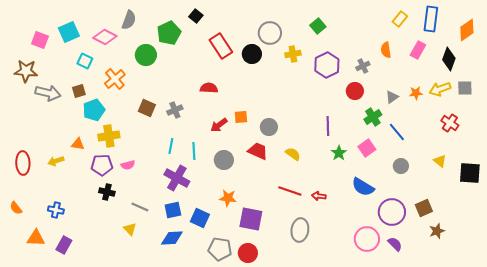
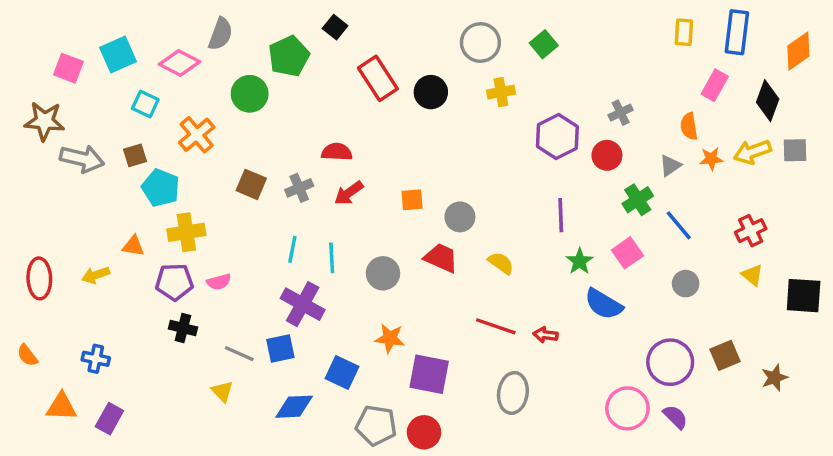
yellow rectangle: (400, 19) -> (684, 32), turned -35
gray circle: (270, 33) -> (480, 42), moved
orange semicircle: (386, 50) -> (689, 126), moved
purple hexagon: (327, 65) -> (557, 137), moved
red semicircle: (209, 88) -> (337, 152), moved
cyan pentagon: (94, 110) -> (161, 188), turned -30
red cross: (450, 123) -> (751, 231), moved, turned 30
red arrow: (219, 125) -> (349, 193), moved
blue semicircle: (363, 187) -> (604, 304), moved
blue square: (173, 210) -> (280, 349), moved
brown star: (437, 231) -> (774, 378), moved

